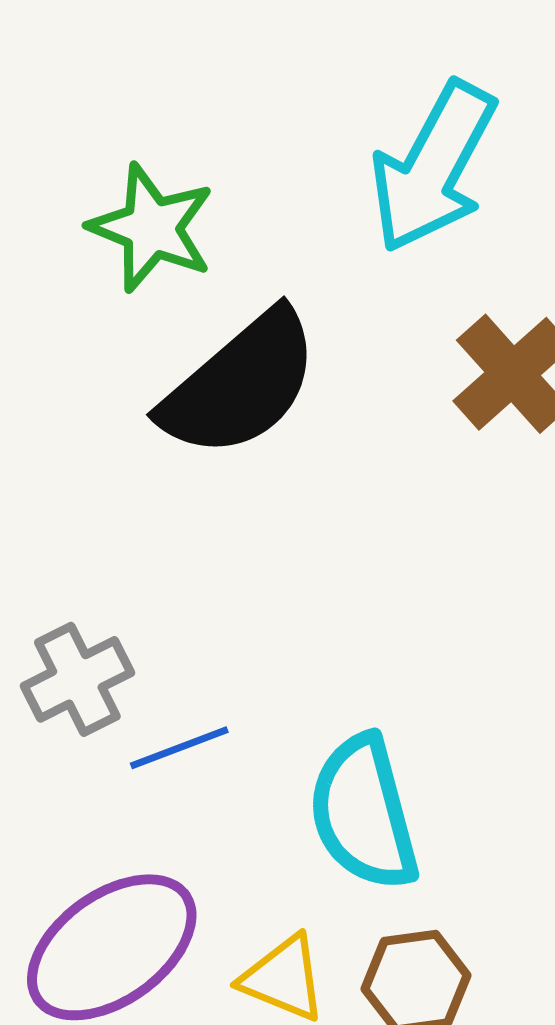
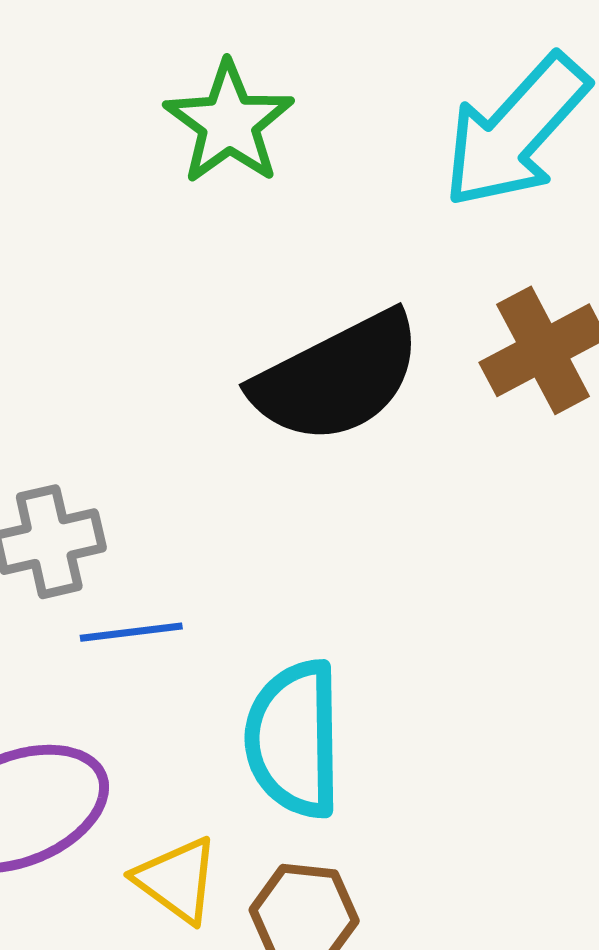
black semicircle: (240, 384) -> (337, 378), moved

